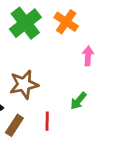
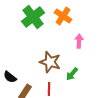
brown star: (24, 84) -> (50, 62), moved, turned 30

